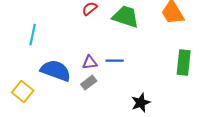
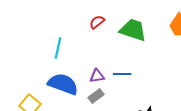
cyan line: (33, 35) -> (58, 48), moved

